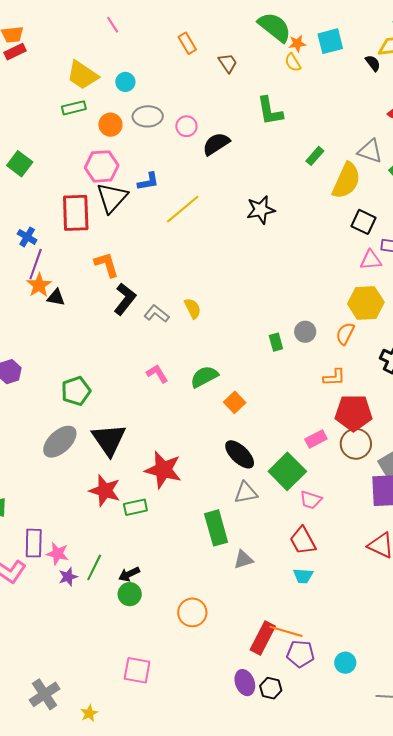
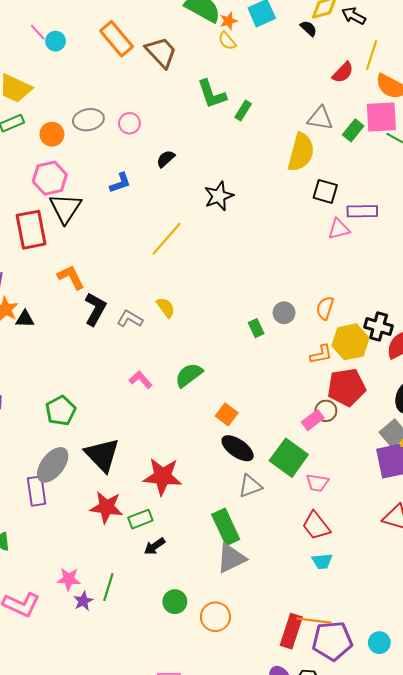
orange rectangle: (187, 43) -> (117, 39), size x1.6
brown trapezoid: (228, 63) -> (161, 52), size x1.6
cyan circle: (125, 82) -> (55, 41), moved
black semicircle: (216, 144) -> (166, 159), moved, size x0.7
green rectangle: (315, 156) -> (243, 110), moved
blue L-shape: (148, 181) -> (120, 183), moved
yellow line: (183, 209) -> (166, 239), moved
yellow hexagon: (366, 303) -> (351, 342), moved
orange square: (235, 402) -> (227, 414), moved
brown circle: (356, 444) -> (326, 411), moved, size x0.7
purple rectangle: (34, 543) -> (37, 491), moved
gray triangle: (243, 560) -> (231, 558), moved, size x1.5
black arrow: (129, 574) -> (155, 546), moved
green circle: (130, 594) -> (175, 602), moved
purple pentagon: (300, 654) -> (332, 641), size x1.4

